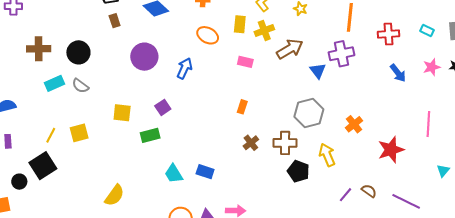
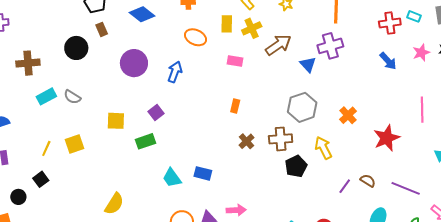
red cross: (389, 34) -> (390, 23), moved
black circle: (78, 52) -> (76, 48), moved
black square: (43, 166) -> (41, 179), size x0.6
black pentagon: (298, 171) -> (296, 166), turned 30

